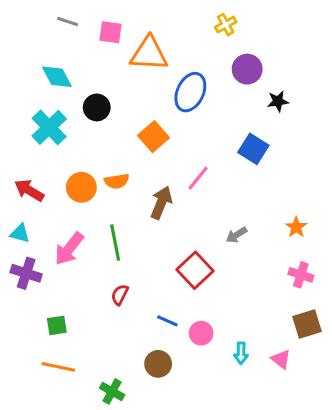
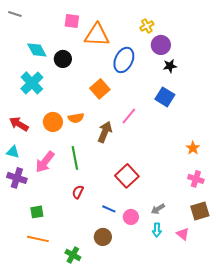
gray line: (68, 21) -> (15, 14), moved
yellow cross: (226, 25) -> (147, 26), moved
black star: (278, 101) -> (170, 66), moved
black circle: (97, 107) -> (63, 59), moved
gray arrow: (236, 235) -> (158, 209), moved

